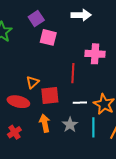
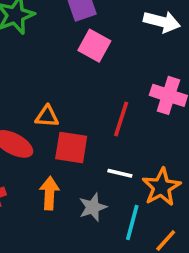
orange triangle: (33, 82) -> (47, 116), turned 32

